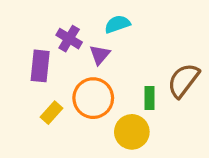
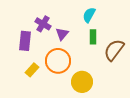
cyan semicircle: (117, 24) -> (89, 15), moved, turned -42
green rectangle: (150, 98) -> (93, 37), moved

